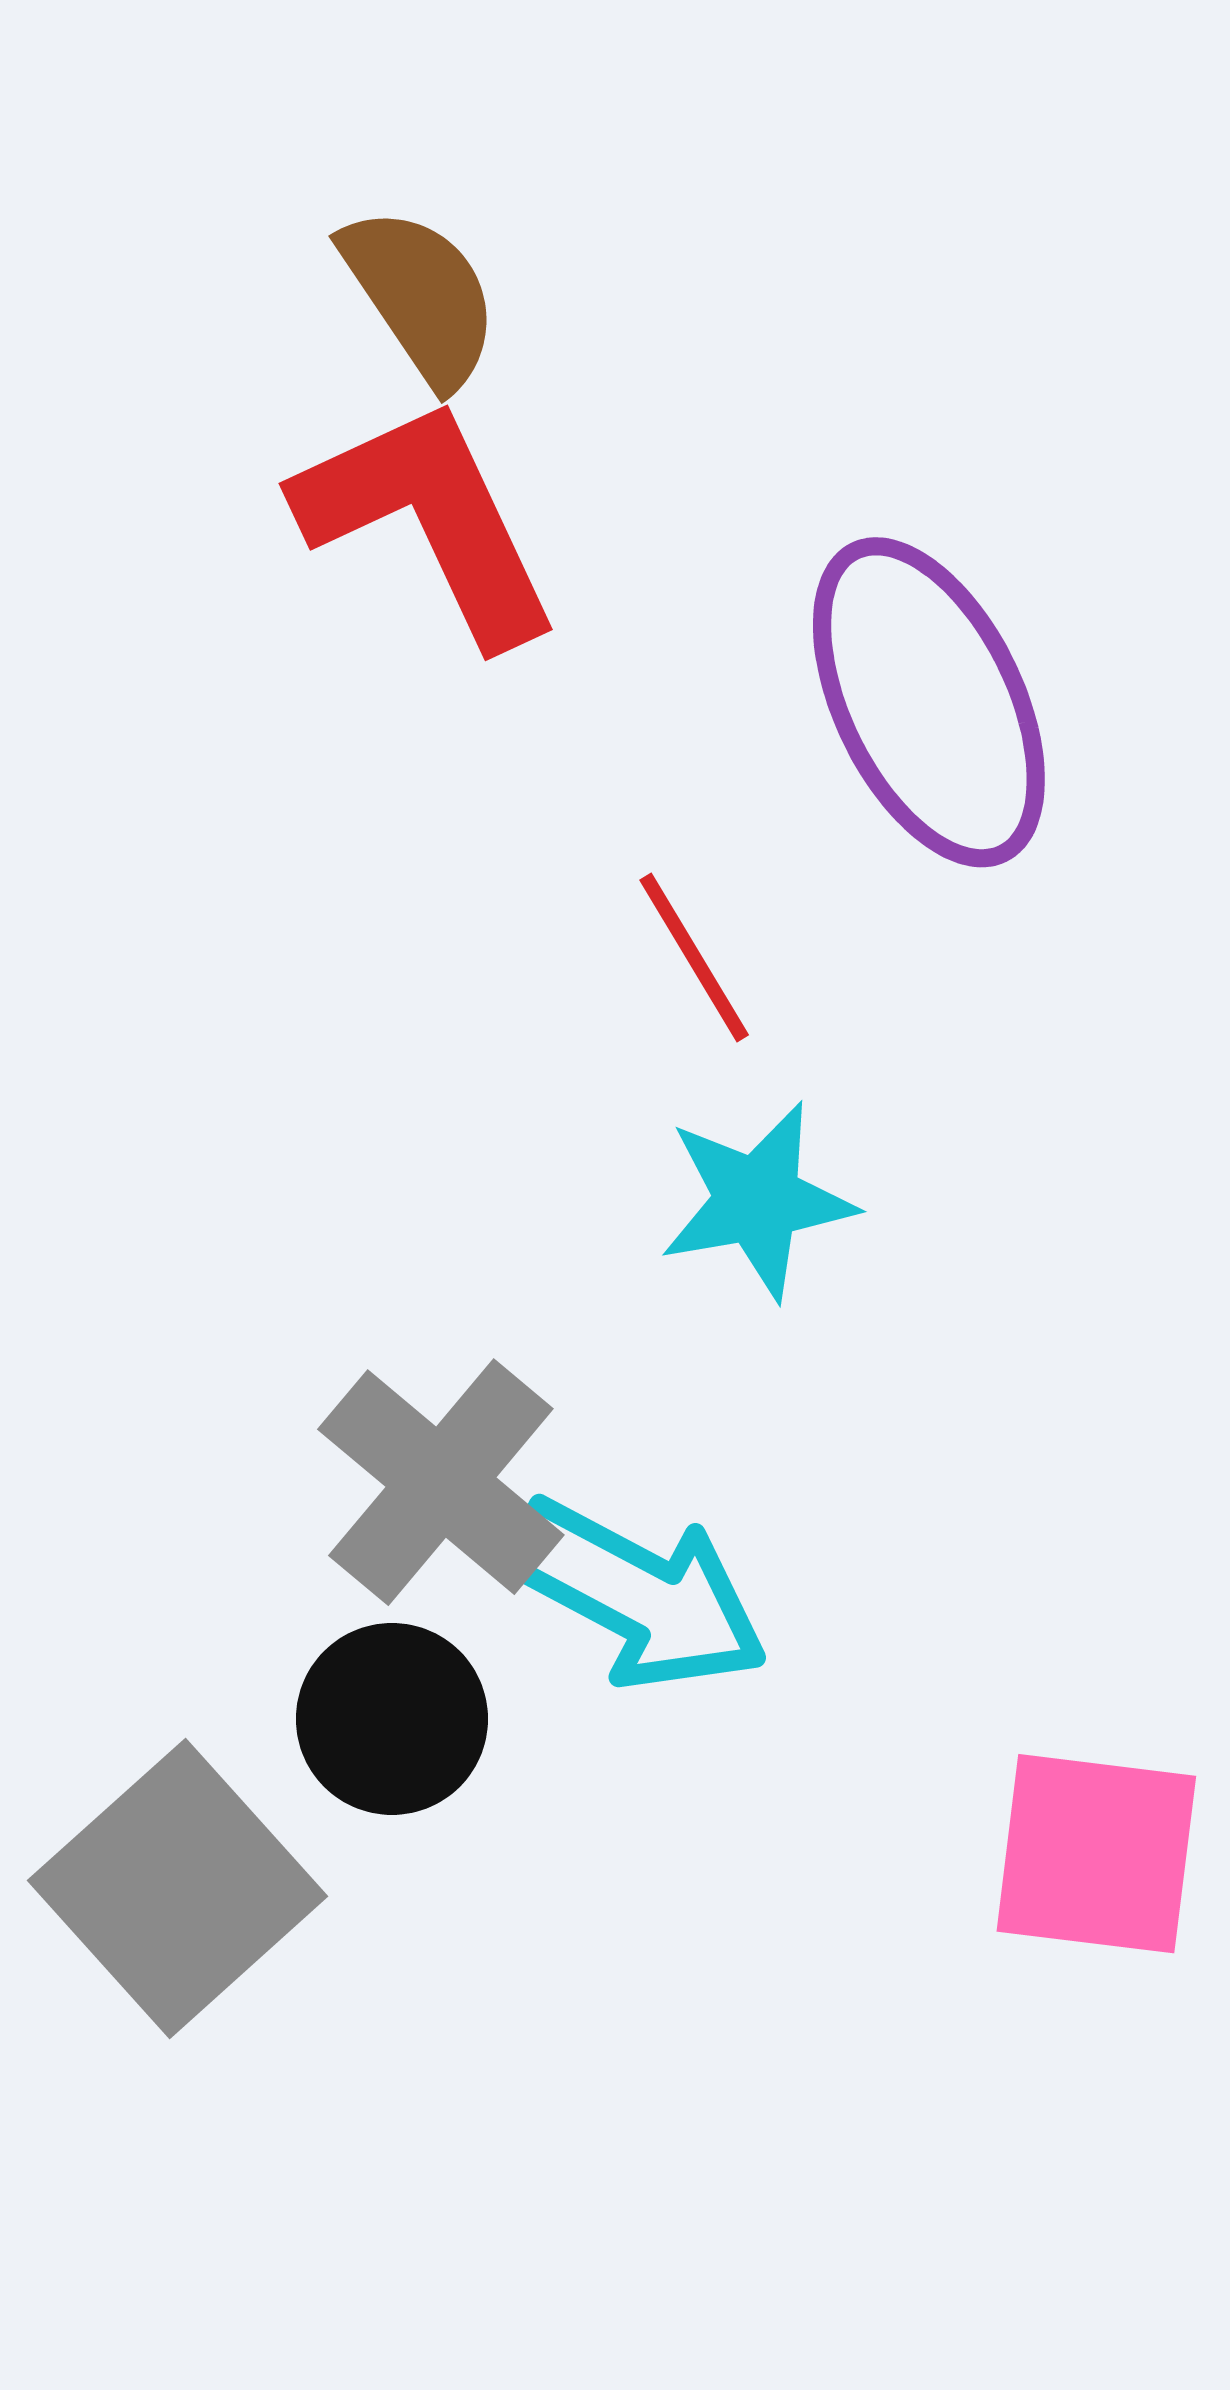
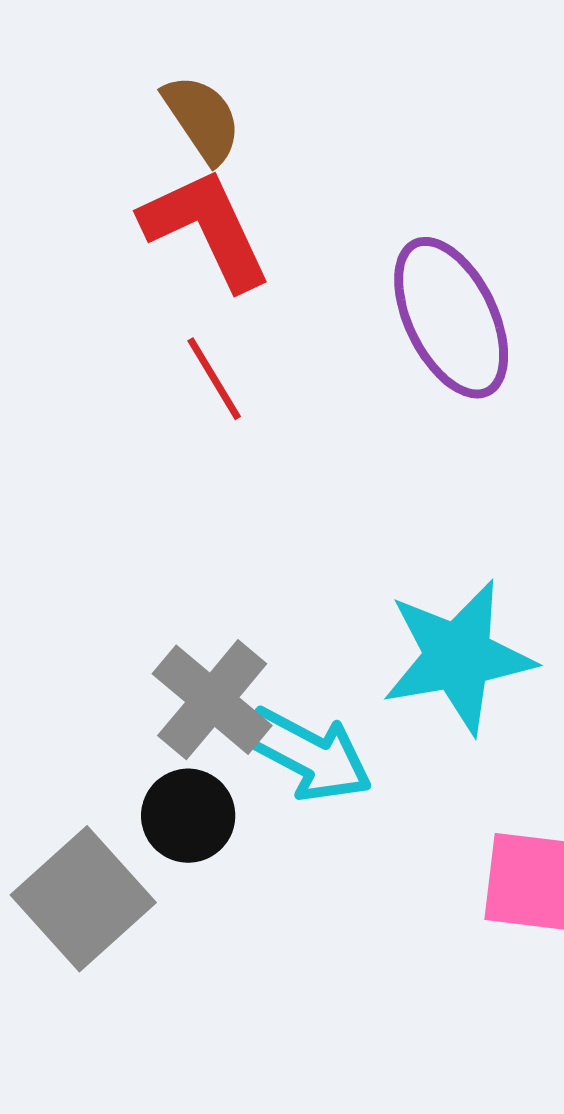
red line: (694, 957) -> (214, 379), moved
cyan star: (757, 1200) -> (458, 657), moved, size x1.6

